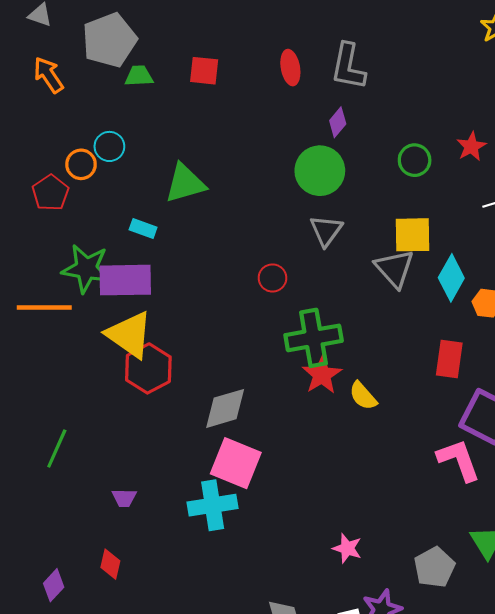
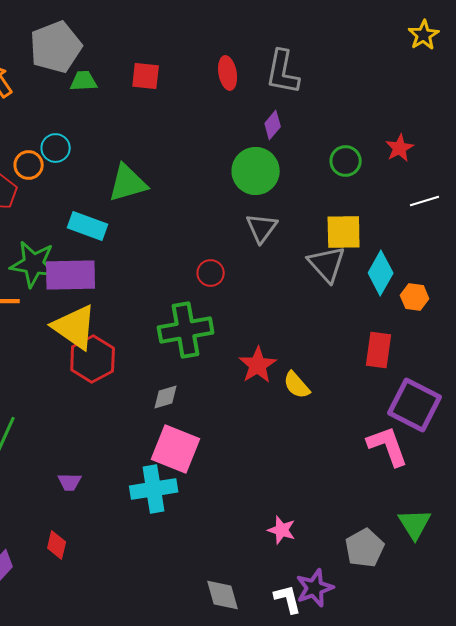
cyan rectangle: (143, 229) -> (88, 226), size x1.5
green cross: (314, 338) -> (186, 330), moved
gray diamond: (225, 408) -> (166, 397), size x0.6

